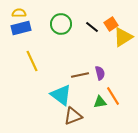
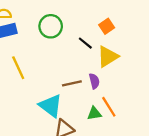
black line: (92, 27) -> (85, 43), moved
yellow triangle: (123, 37) -> (108, 56), moved

